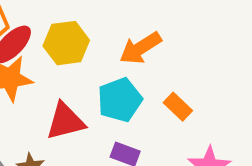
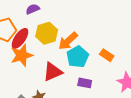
orange arrow: (140, 48) -> (68, 41), moved

